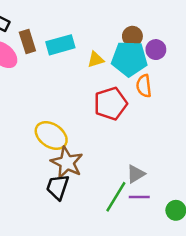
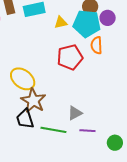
gray triangle: (136, 174) -> (75, 113), moved
black trapezoid: (58, 187) -> (25, 119), turned -40
green line: (116, 197) -> (53, 130), moved, turned 65

